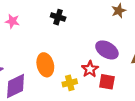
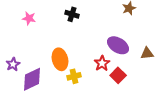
red square: (107, 82) -> (118, 75), turned 35
yellow cross: (70, 83) -> (74, 76), moved

